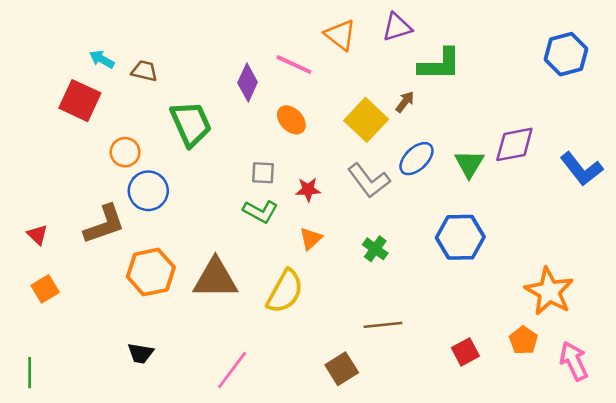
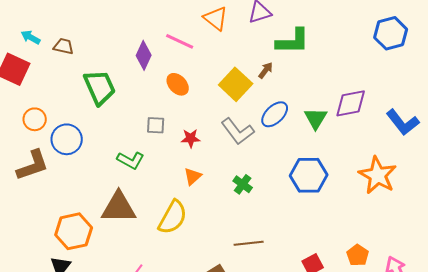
orange circle: (125, 152) -> (35, 119), moved
green L-shape: (260, 211) -> (131, 160), moved
orange hexagon: (151, 272) -> (74, 231), moved
orange star: (549, 291) -> (378, 175), moved

